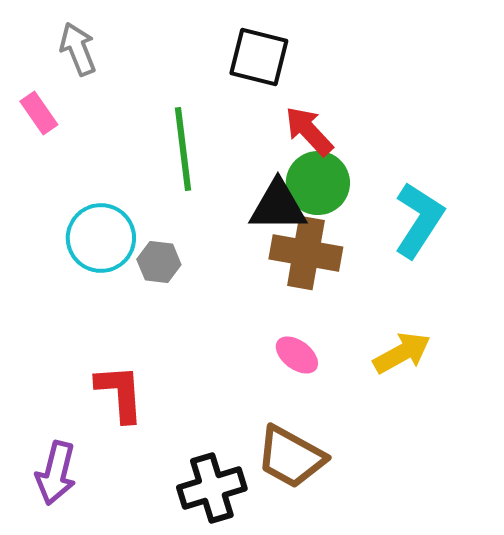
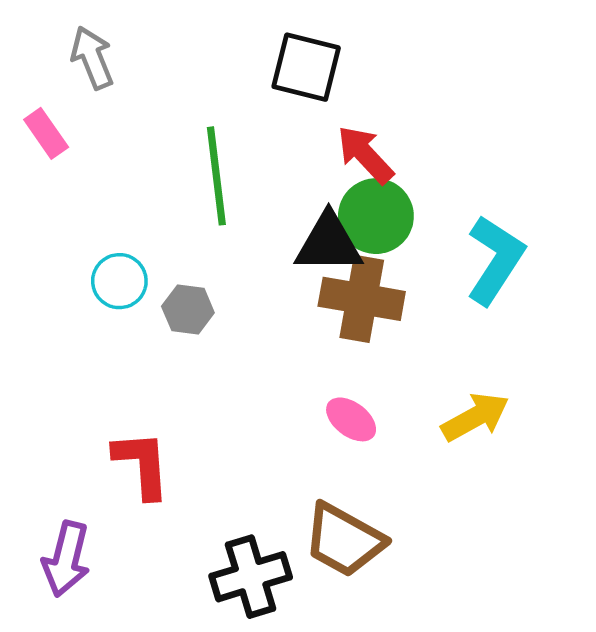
cyan circle: (101, 238) -> (119, 281), size x0.7

